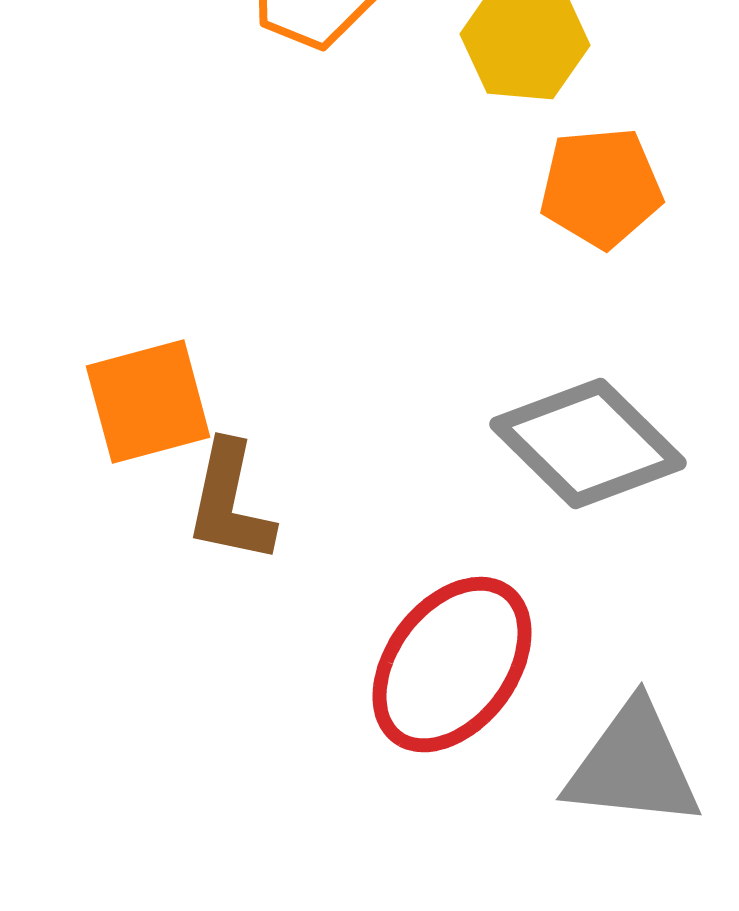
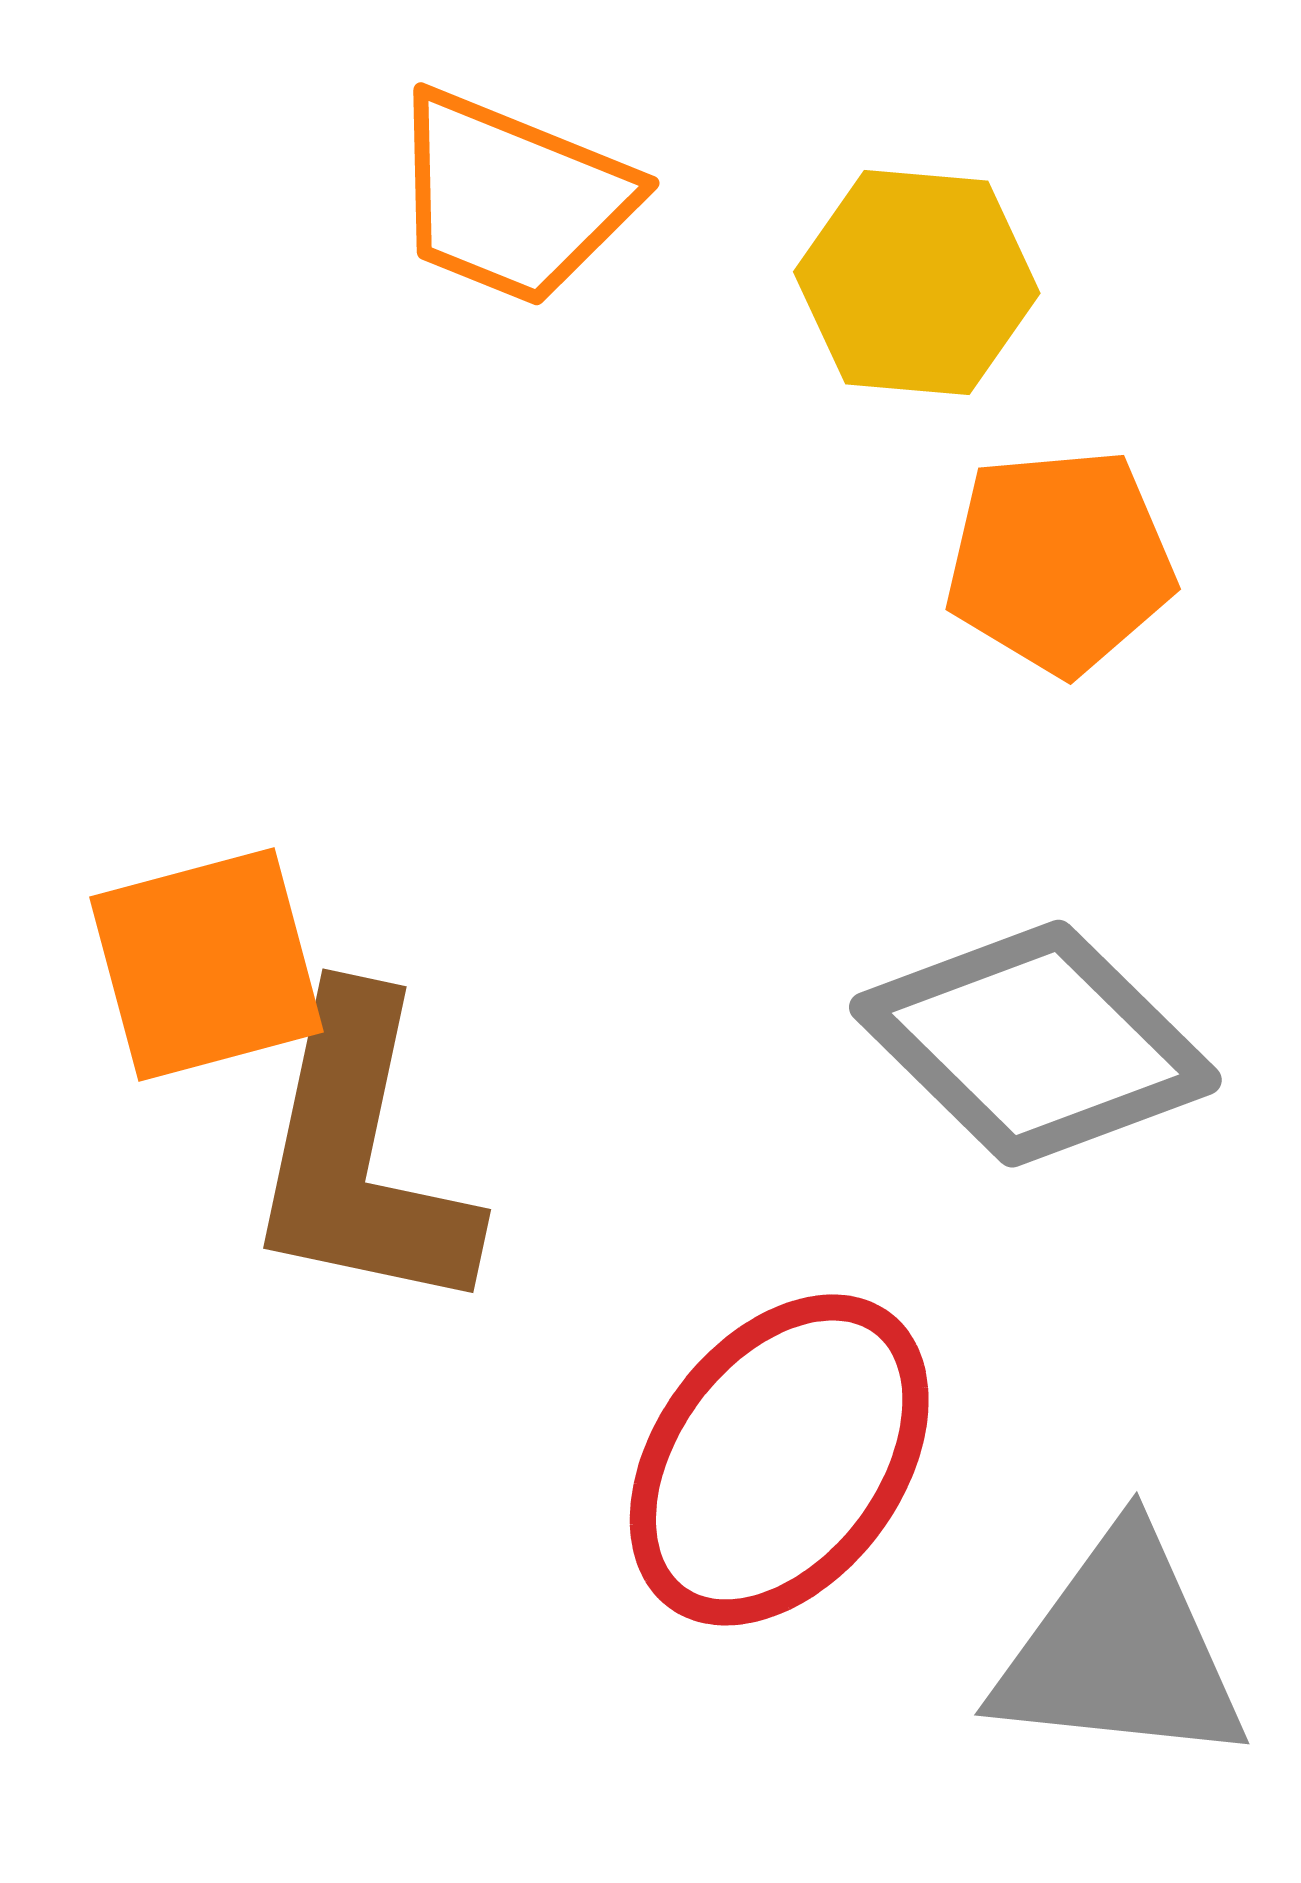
brown L-shape: (230, 503) -> (361, 1155), size x1.4

